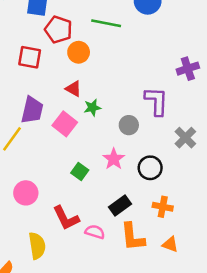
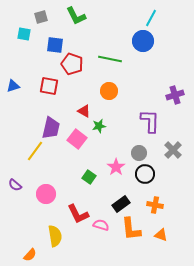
orange circle: (79, 52) -> (109, 91), moved
gray circle: (129, 125) -> (139, 153), moved

